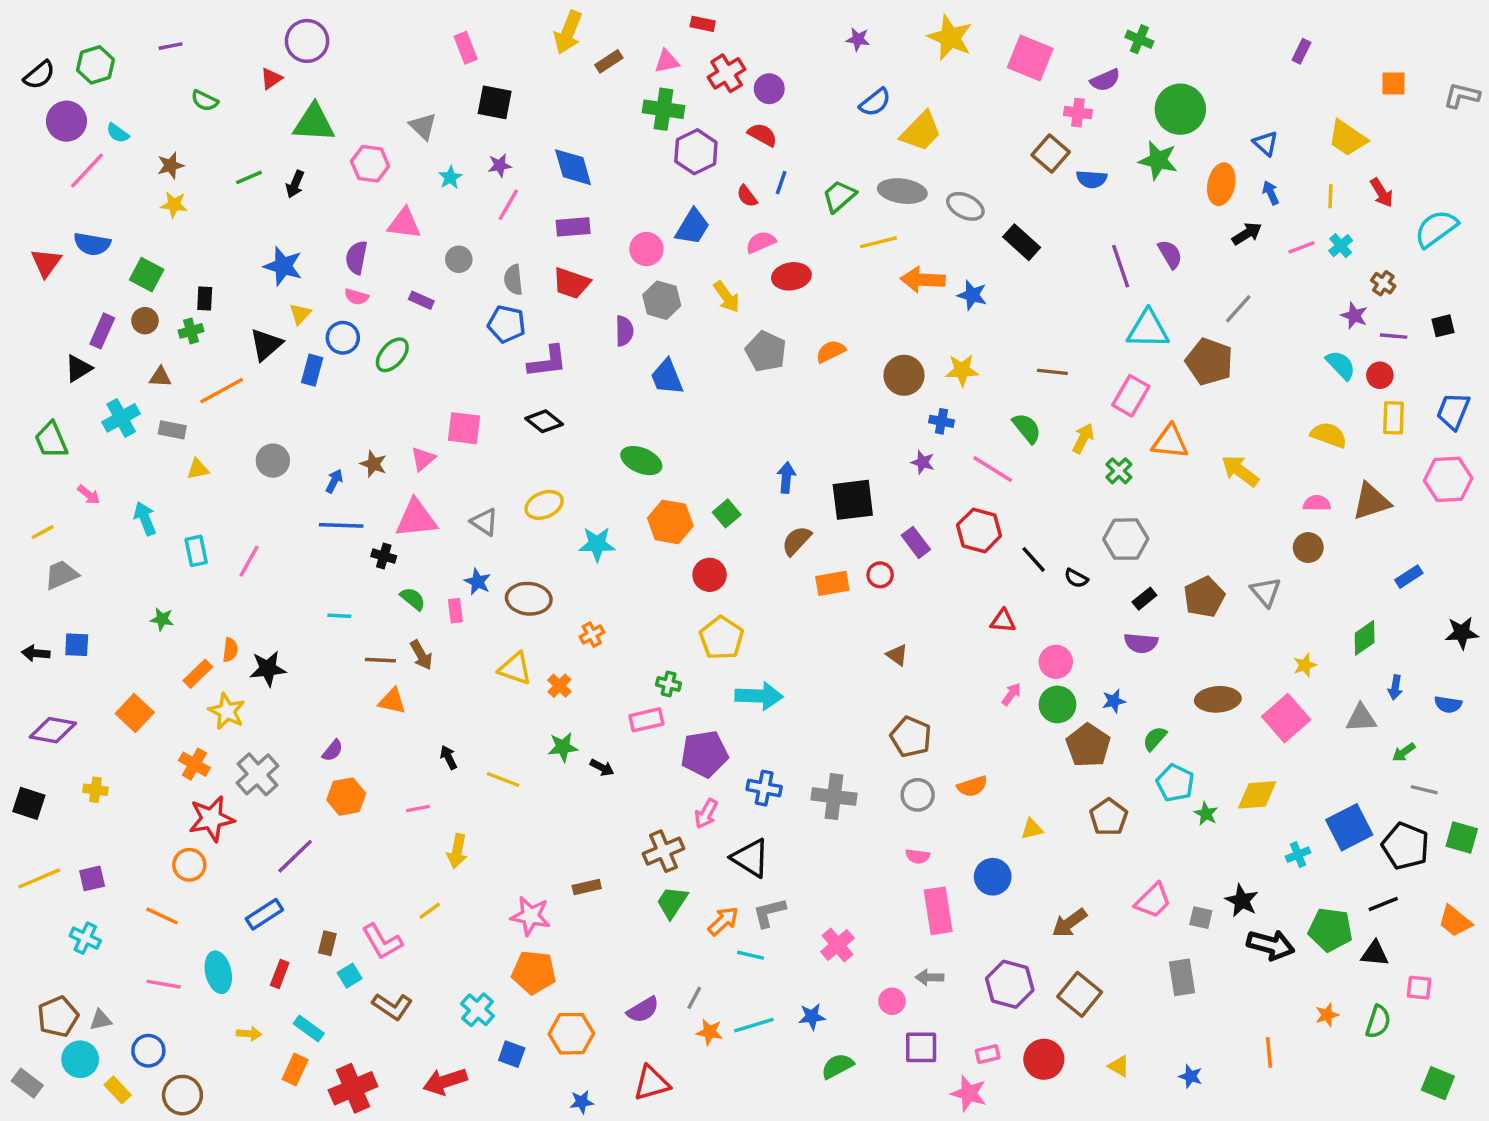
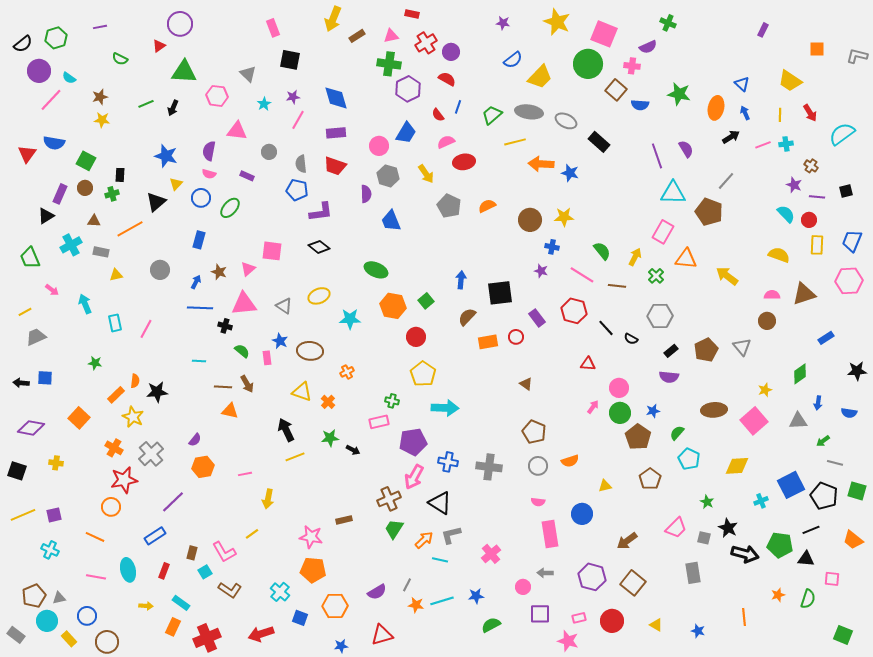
green circle: (1180, 109) -> (588, 64), moved
cyan cross: (1341, 246) -> (786, 144), turned 32
blue rectangle: (312, 370) -> (199, 240), moved
brown line: (1052, 372) -> (617, 286), moved
black arrow: (449, 757) -> (286, 430), moved, size x1.6
yellow line: (503, 780) -> (295, 457), turned -42
pink arrow: (706, 814) -> (414, 477), size x1.4
green star: (1206, 814) -> (707, 502), moved

